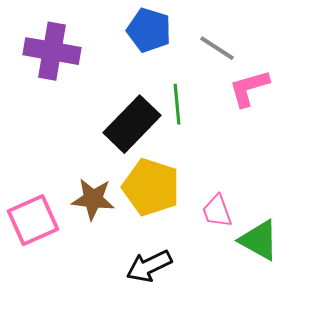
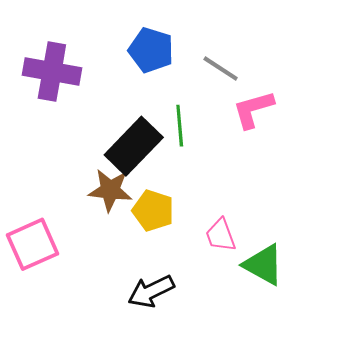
yellow pentagon: (151, 187) -> (153, 211), size x0.7
brown star: (93, 199) -> (110, 190), moved

